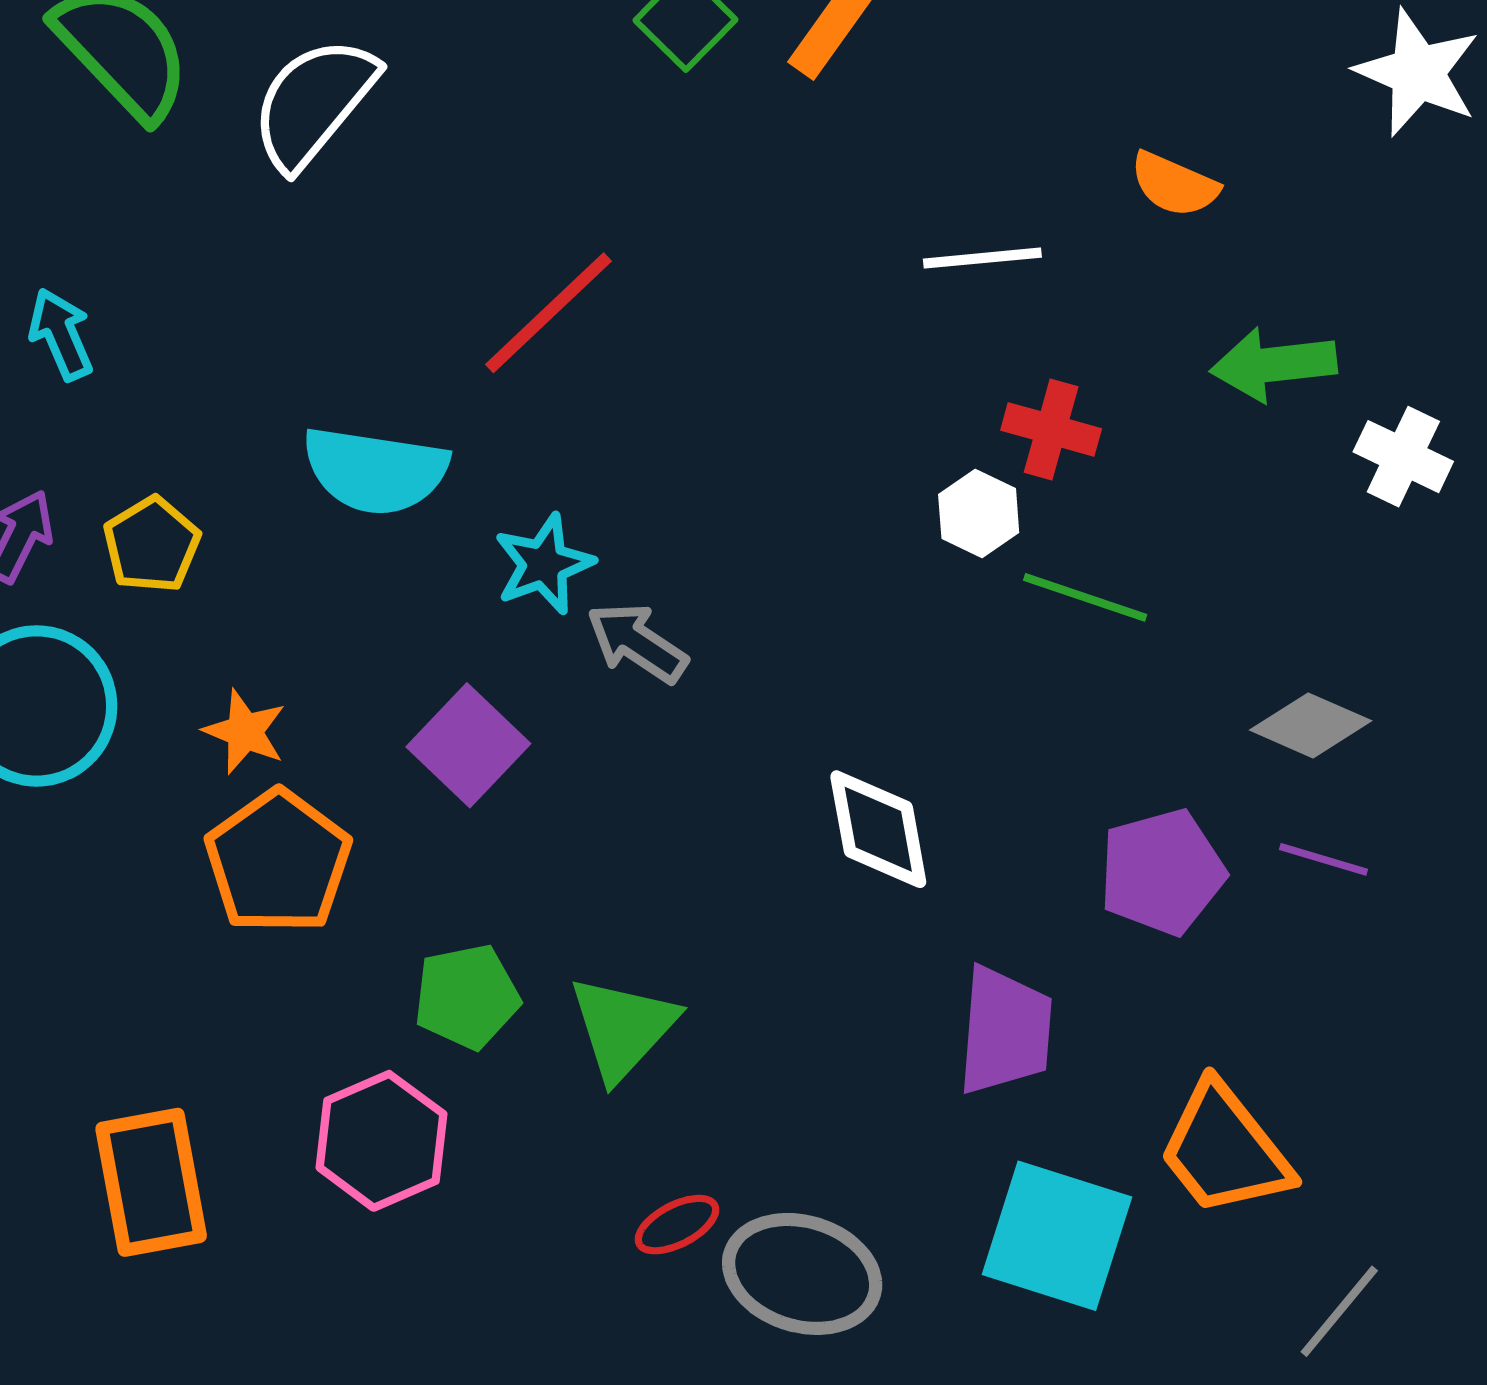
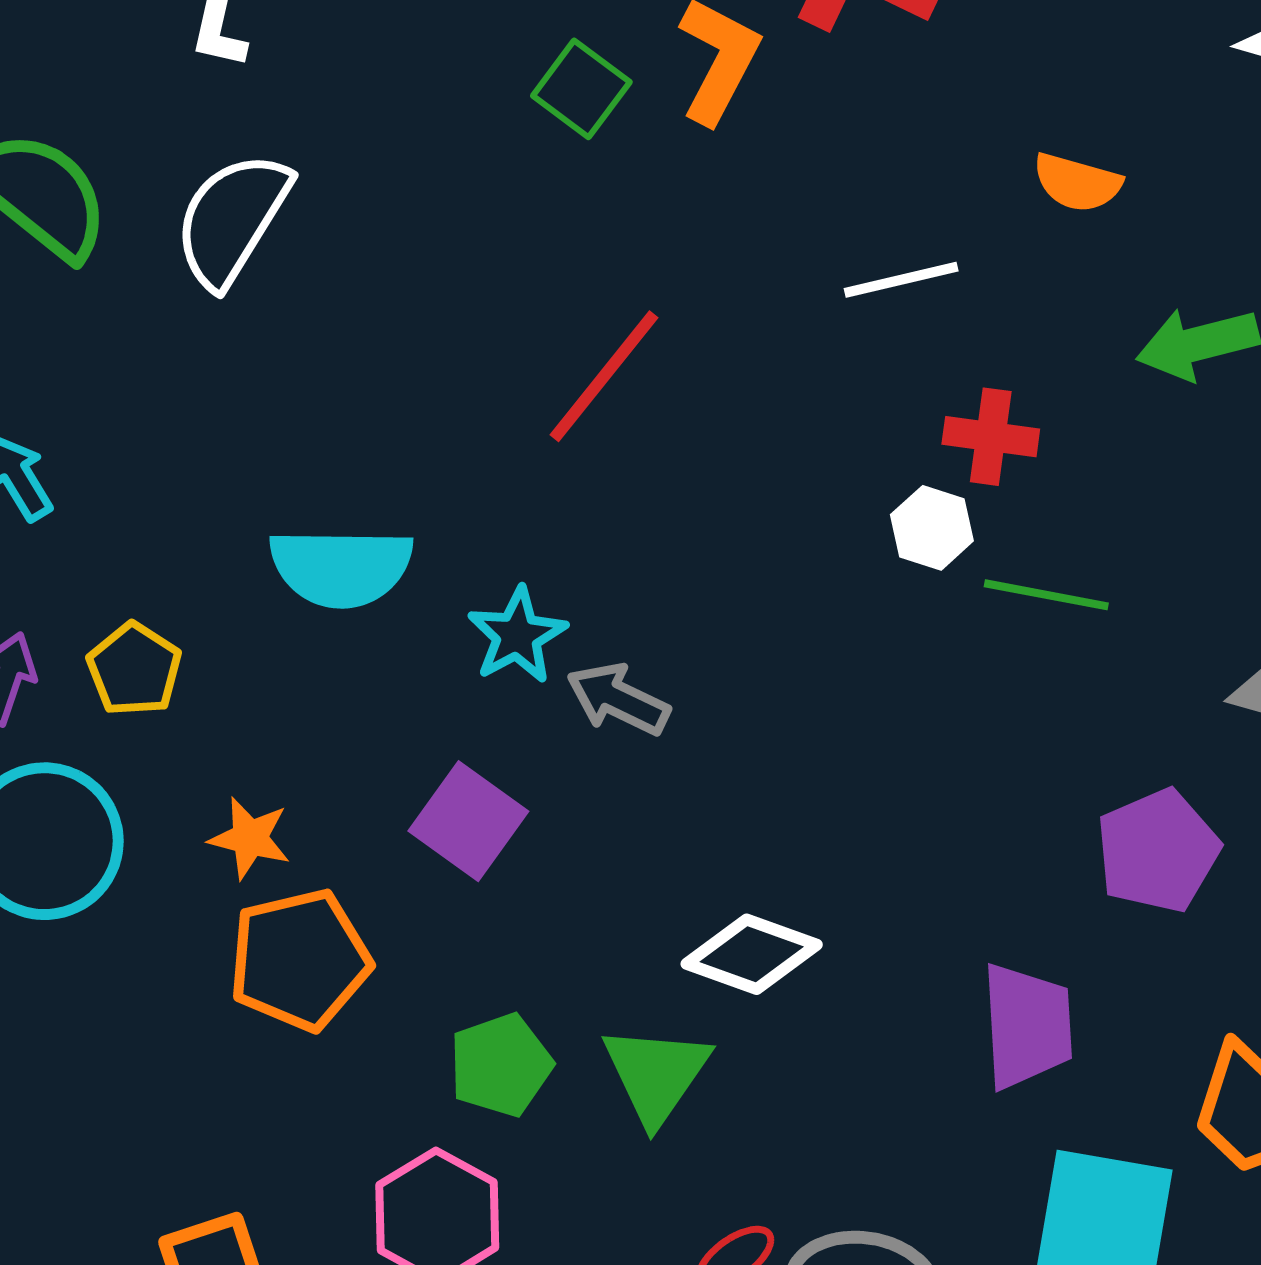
red line: (549, 313) -> (604, 376), moved
white diamond: (878, 829) -> (752, 954), moved, turned -52
orange pentagon: (278, 862) -> (300, 960), turned 30

